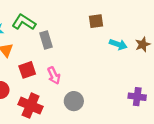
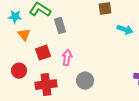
pink arrow: (54, 76) -> (67, 58), turned -147
red cross: (31, 106) -> (46, 85), turned -30

